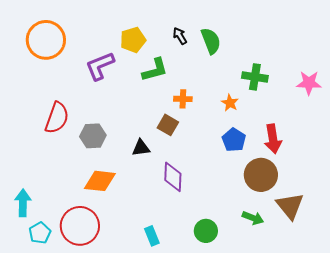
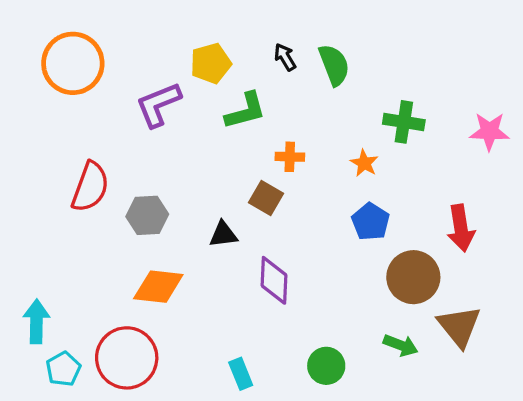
red arrow: (273, 139) -> (461, 228), moved

